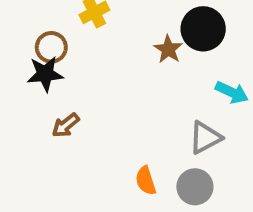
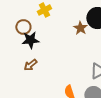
black star: (45, 74) -> (30, 40), moved

